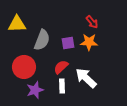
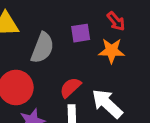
purple square: (68, 43) -> (81, 33), moved

